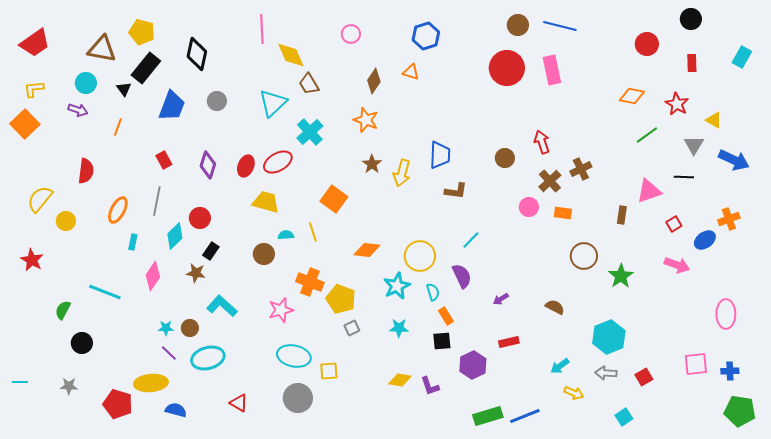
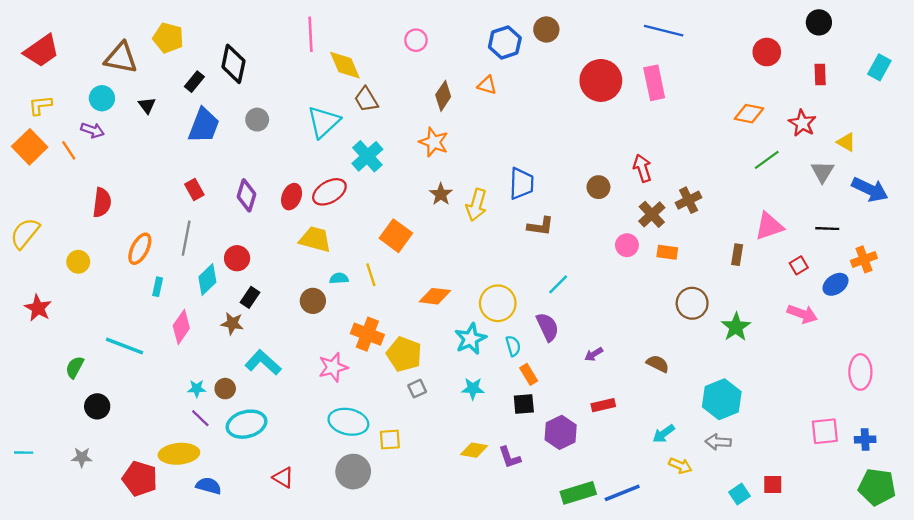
brown circle: (518, 25) -> (546, 29), moved
black rectangle: (146, 68) -> (194, 82), moved, size x0.6
orange line: (118, 127) -> (69, 150), moved, turned -54
black line: (684, 177) -> (827, 229), moved
yellow semicircle: (40, 199) -> (25, 233), moved
red square: (644, 377) -> (773, 485), moved, turned 30

